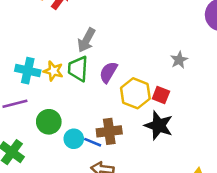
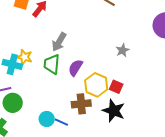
gray star: (179, 60) -> (123, 50), moved
yellow star: (53, 71) -> (24, 57), moved
green circle: (49, 122) -> (13, 103), moved
brown cross: (109, 131) -> (81, 104), moved

